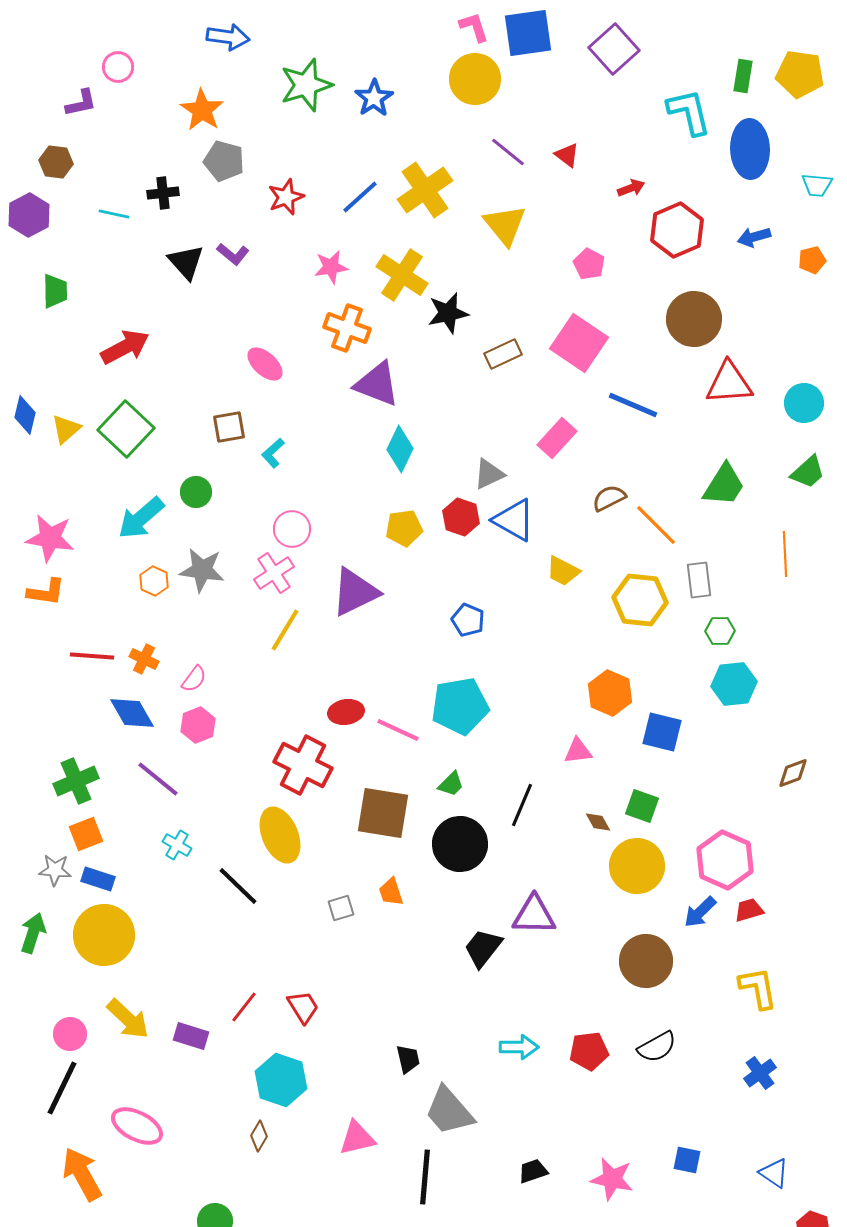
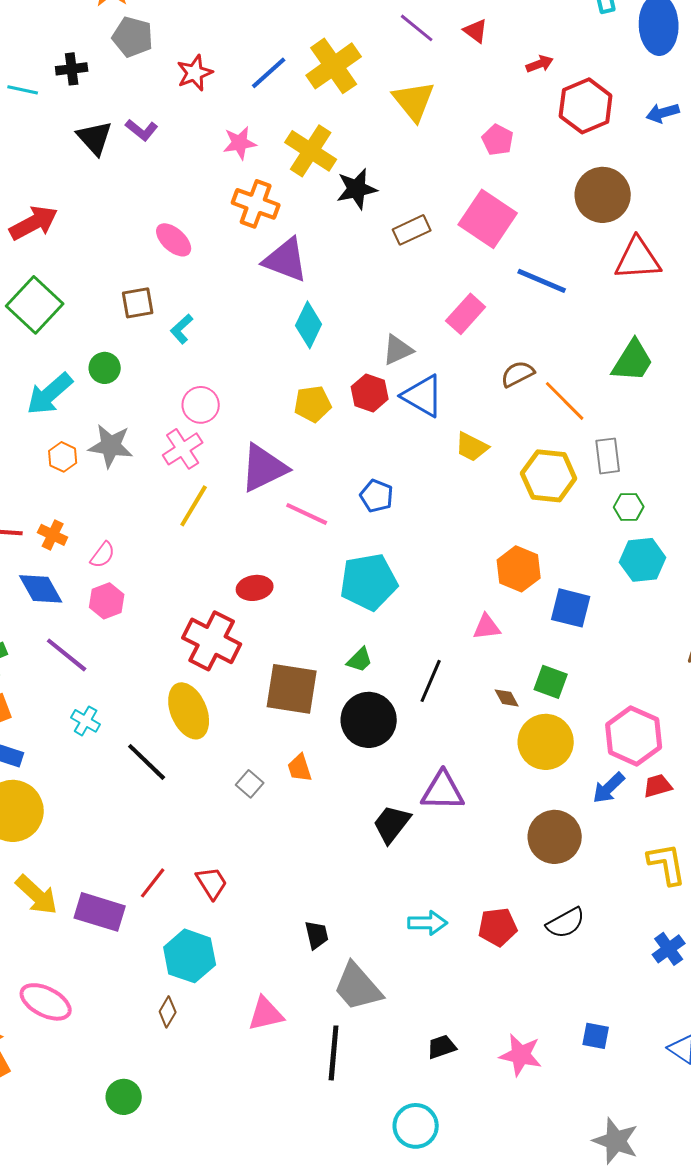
pink line: (398, 730) -> (307, 514), moved
gray square: (341, 908) -> (250, 784), turned -32
purple rectangle: (191, 1036) -> (100, 912), size x1.4

